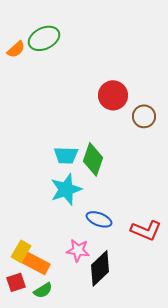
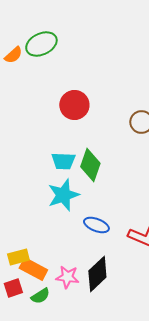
red circle: (113, 95) -> (74, 105), moved
pink star: (78, 250) -> (67, 277), moved
yellow rectangle: (21, 251) -> (18, 257), turned 45

